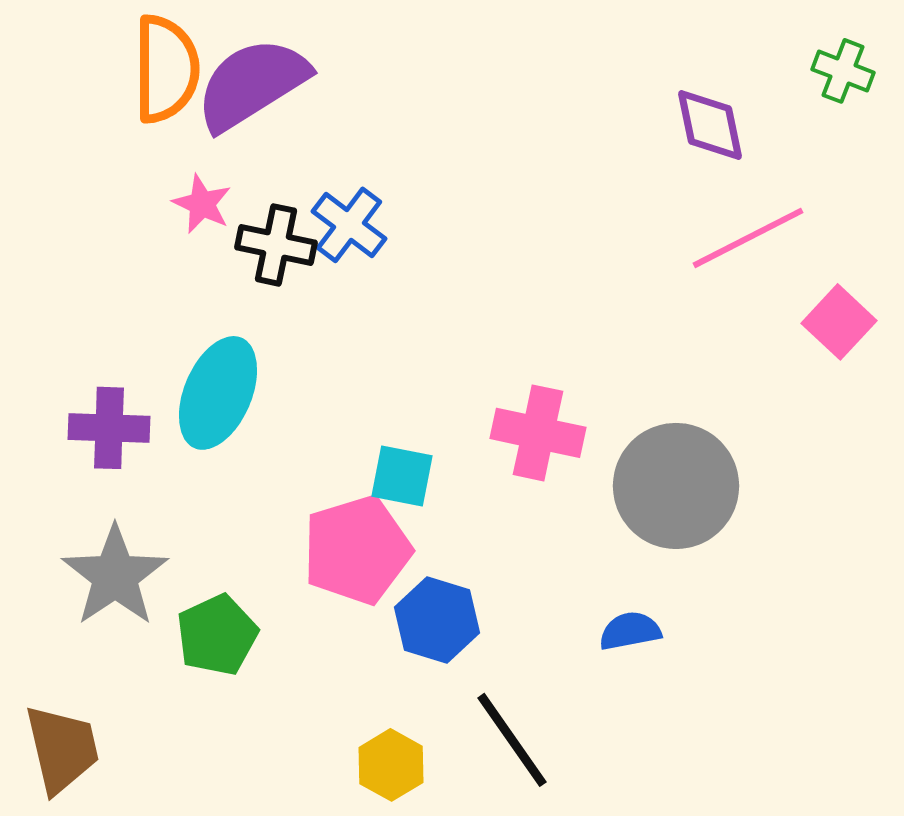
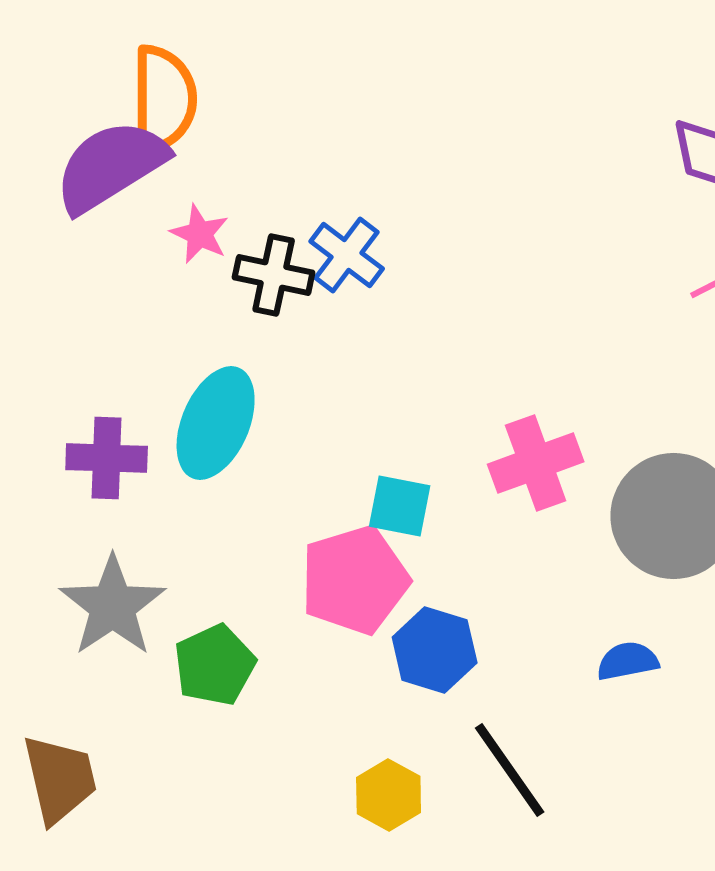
purple semicircle: (252, 84) -> (111, 166), moved
pink cross: (538, 433) -> (536, 463), turned -32

